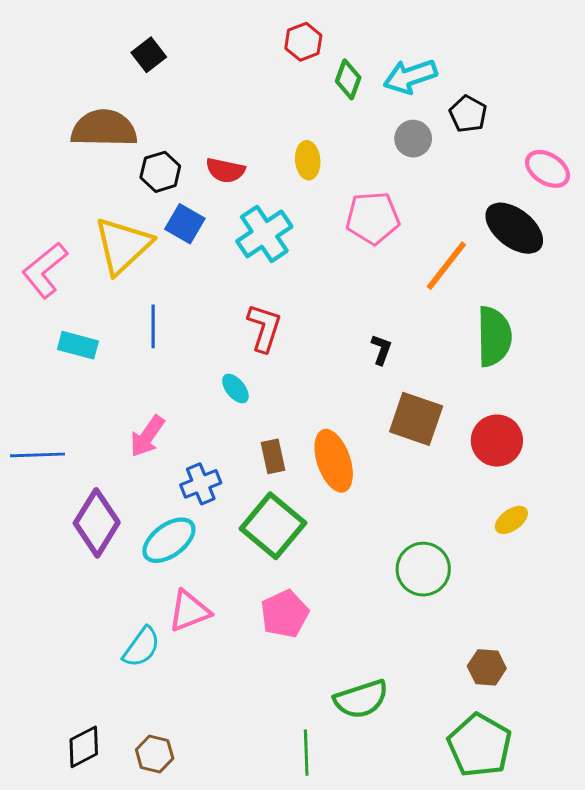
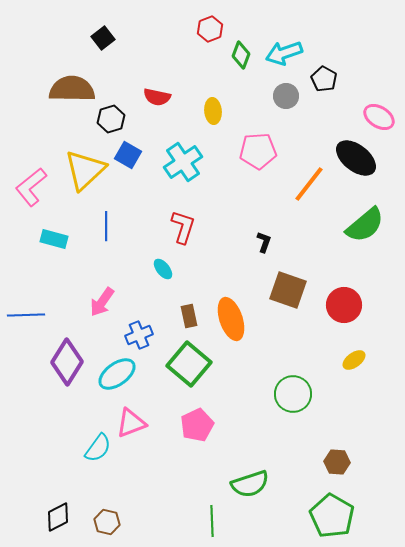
red semicircle: (225, 170) -> (157, 97), moved
green semicircle: (494, 336) -> (365, 225), moved, turned 51

